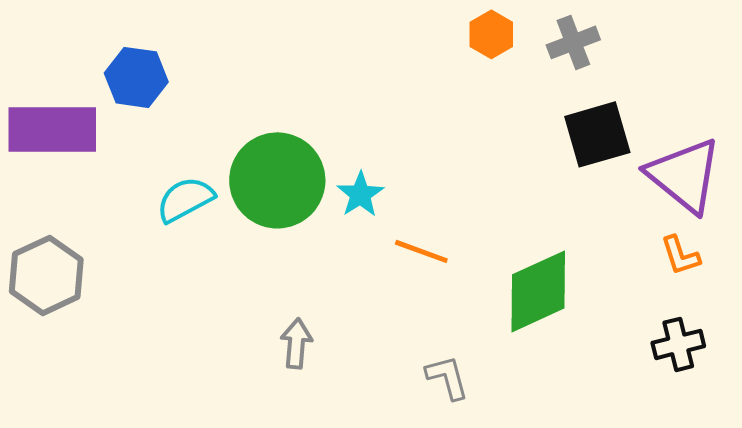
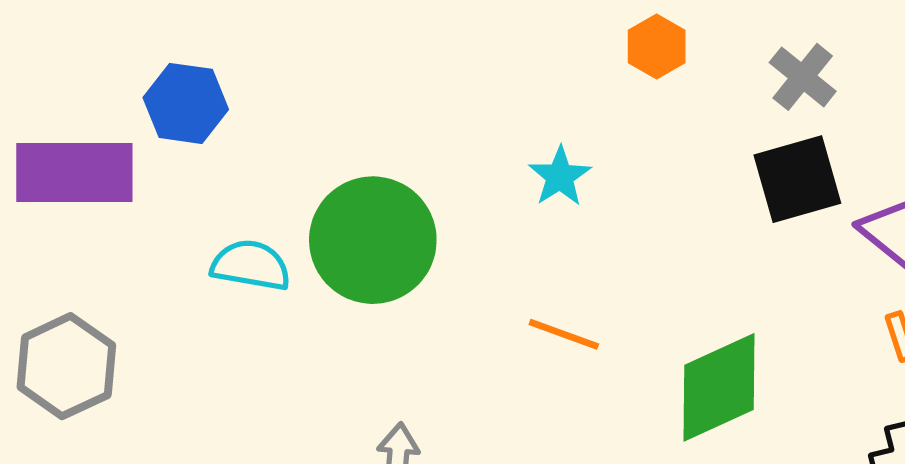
gray cross: (573, 42) -> (803, 77), moved, turned -30
cyan star: (360, 194) -> (560, 176), moved
cyan semicircle: (185, 199) -> (251, 265), turned 38

